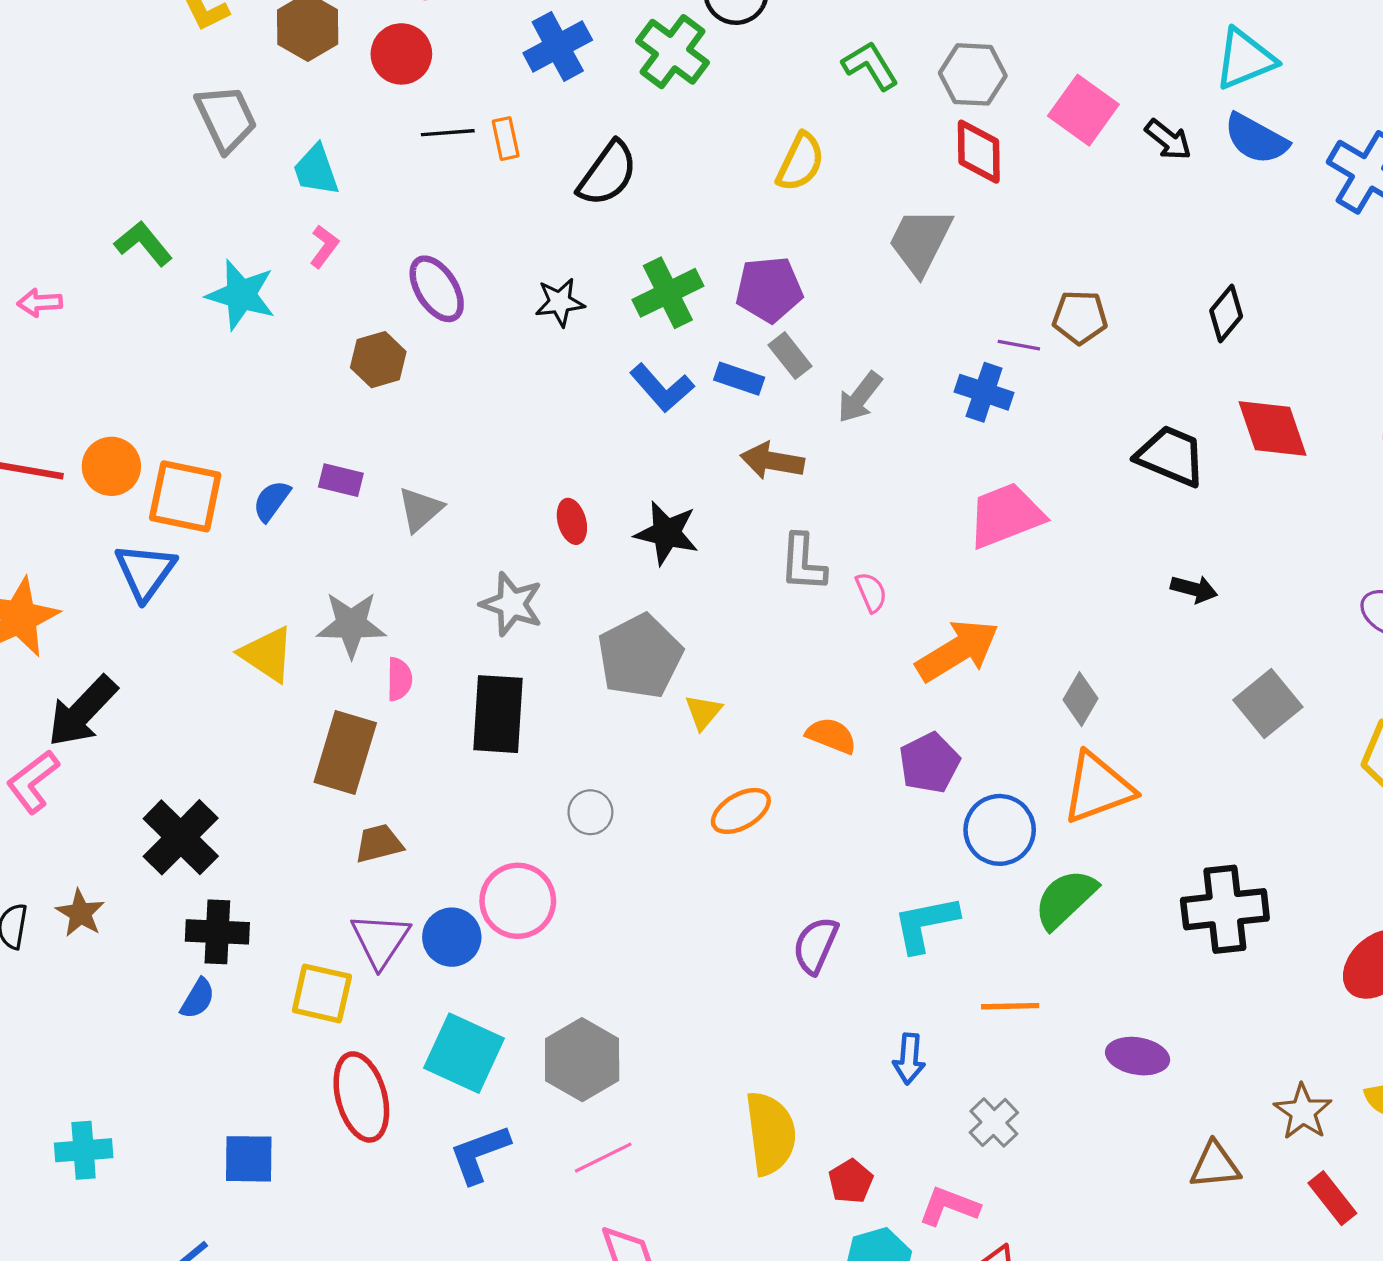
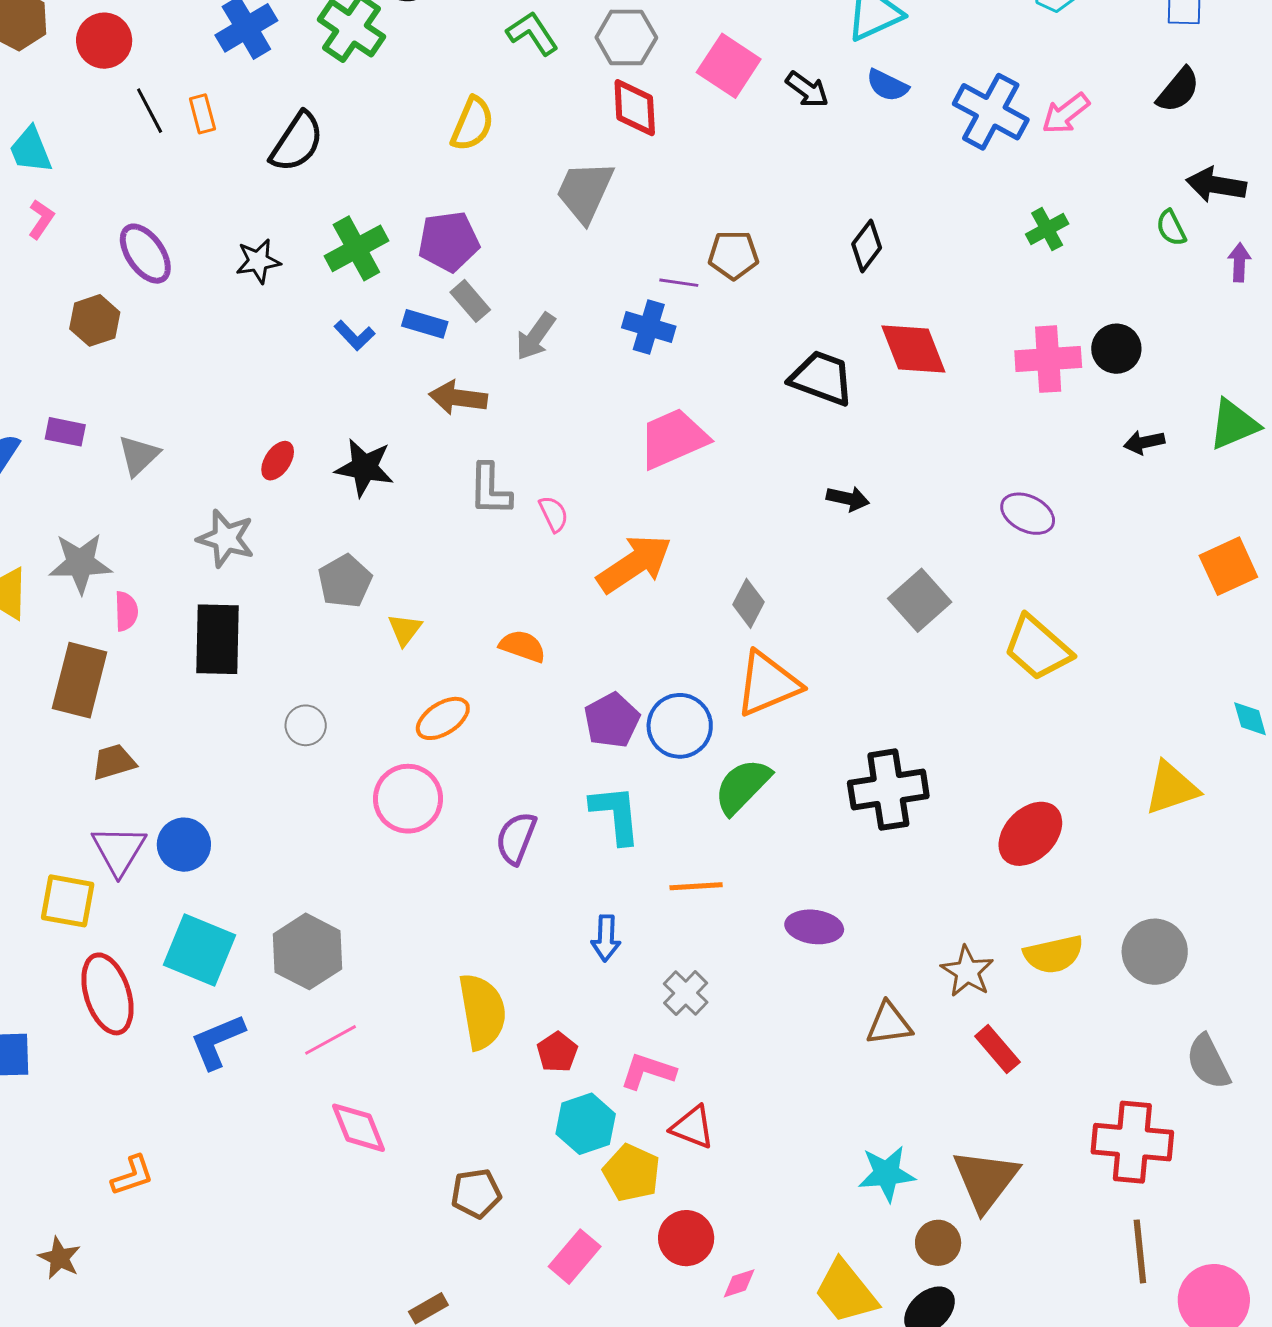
black line: (448, 133) -> (150, 111), turned 69
blue semicircle: (1256, 139) -> (887, 85), size x0.7
blue L-shape: (662, 388) -> (354, 335), size x0.7
red ellipse: (572, 521) -> (278, 461), turned 51
gray pentagon: (640, 656) -> (345, 581), size x0.7
purple pentagon: (929, 763) -> (612, 720), moved
pink circle: (518, 901) -> (408, 799), moved
cyan L-shape: (926, 924) -> (616, 814), turned 98

